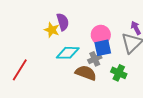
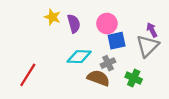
yellow star: (52, 30) -> (52, 17), moved
pink circle: (101, 35) -> (107, 24), moved
blue square: (103, 48) -> (117, 41), moved

